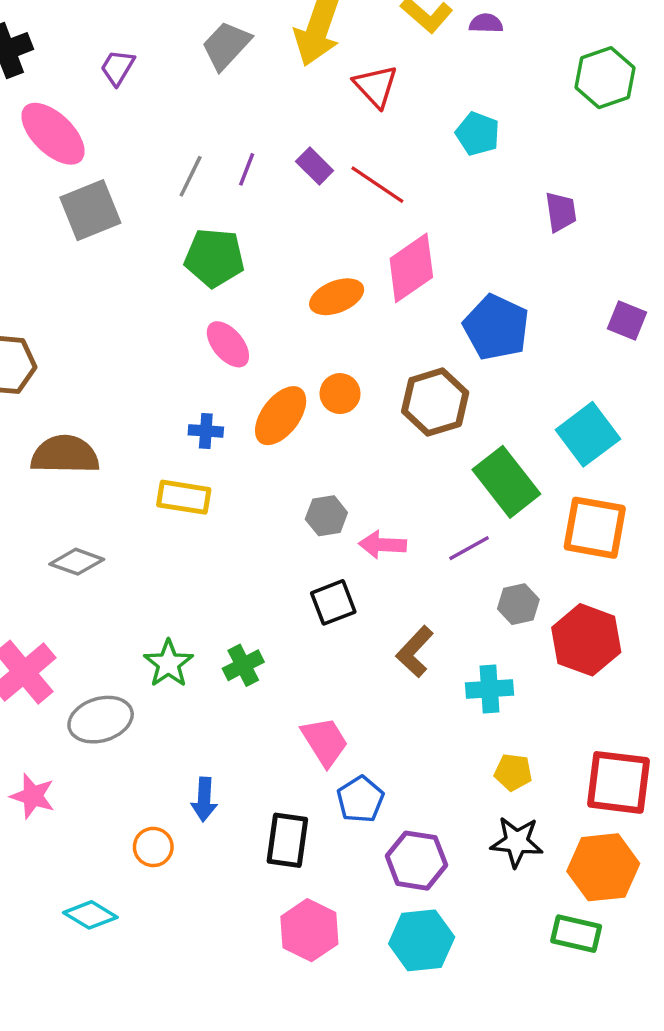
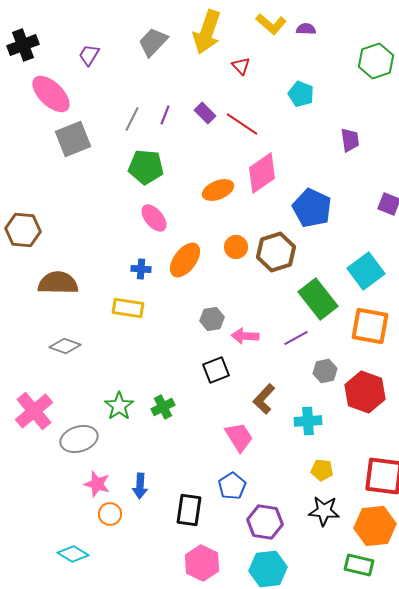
red triangle: (376, 86) -> (241, 66), size x0.7
orange circle: (340, 394) -> (236, 247), moved
pink trapezoid: (325, 742) -> (239, 437), moved
pink star: (33, 796) -> (97, 484), moved

